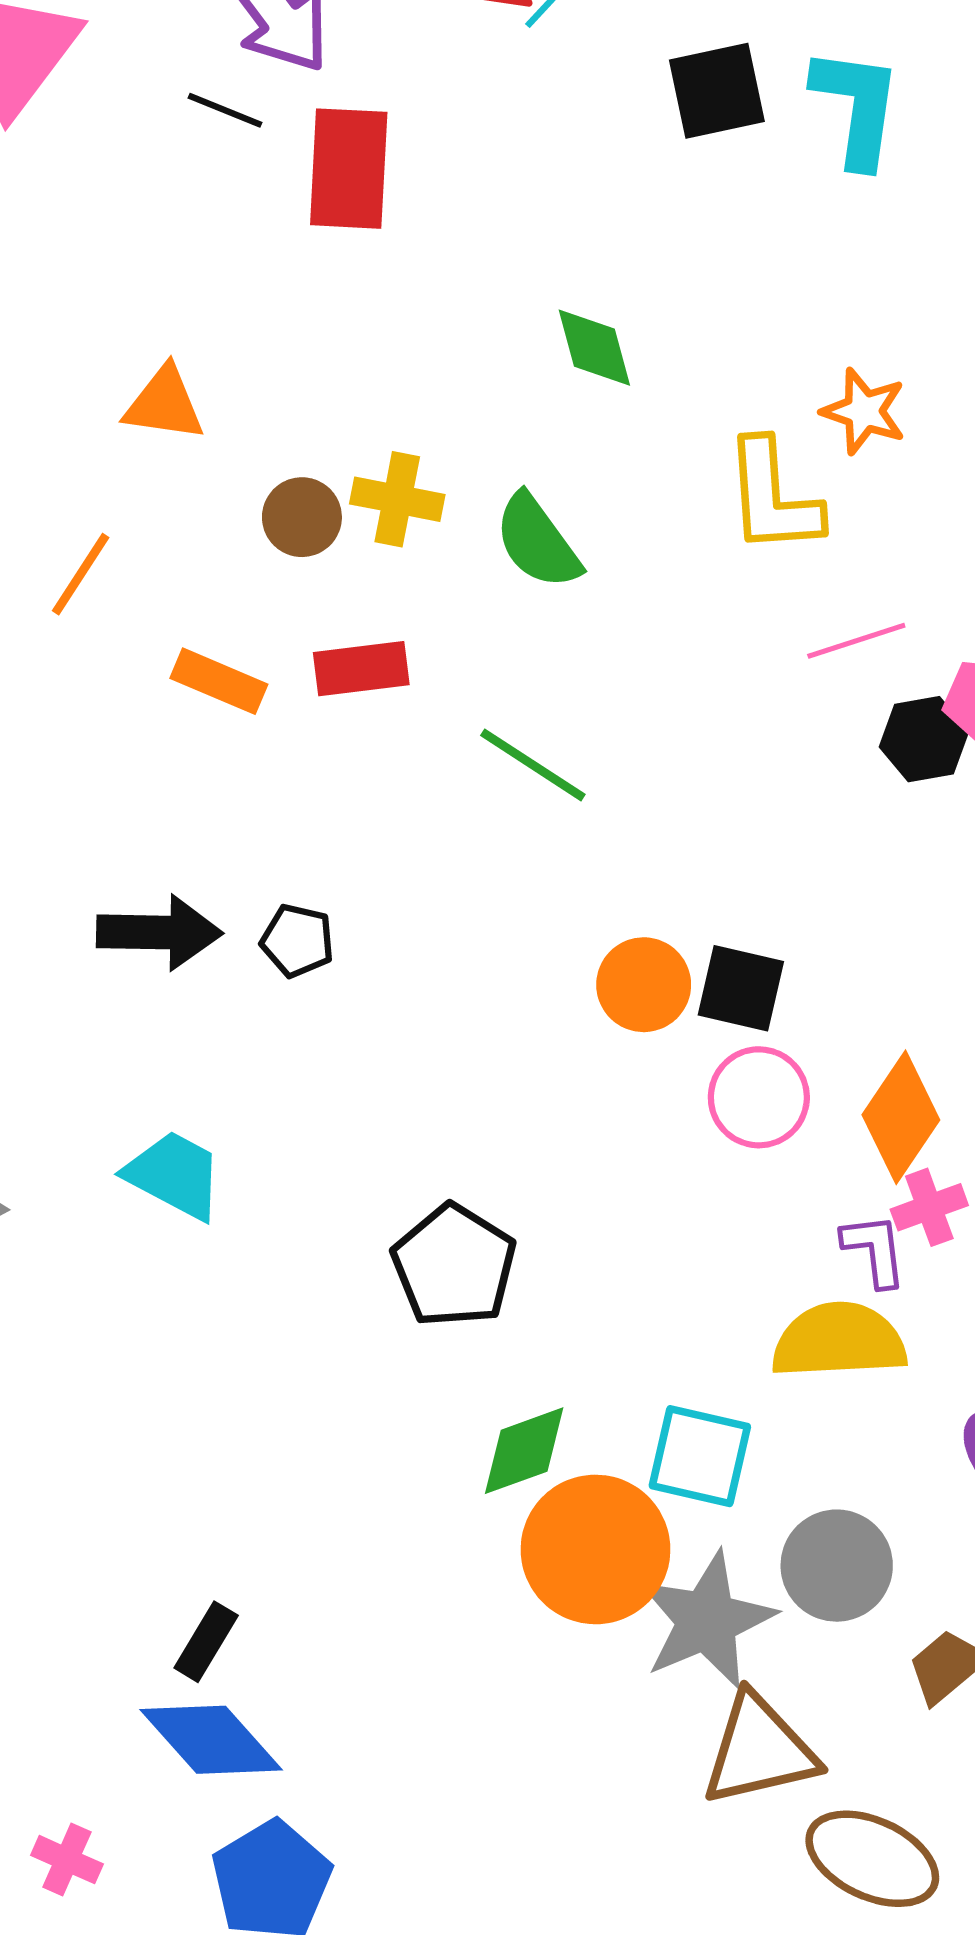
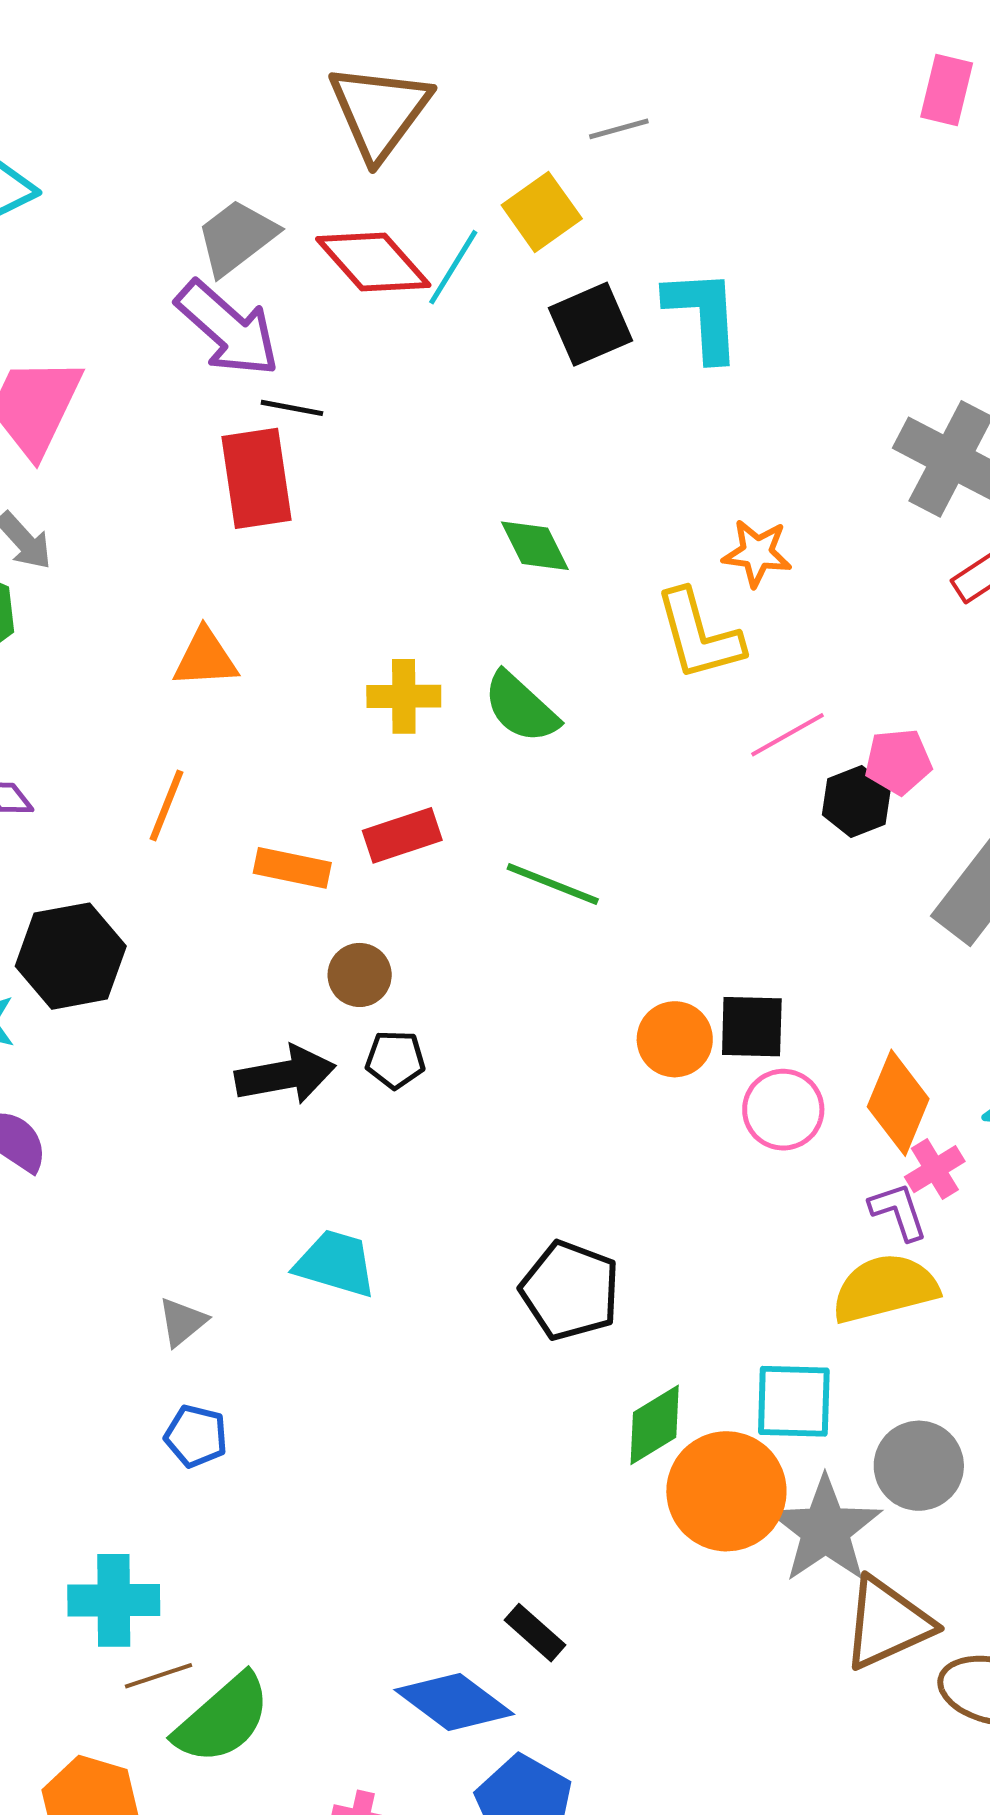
black line: (225, 110) -> (292, 408), moved
red rectangle: (349, 169) -> (257, 478), moved
brown circle: (302, 517) -> (360, 975), moved
black rectangle: (206, 1642) -> (535, 1633), moved, turned -68

